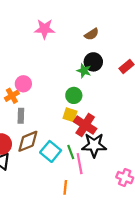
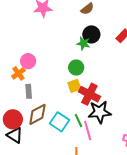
yellow square: (70, 115) -> (74, 86), turned -32

